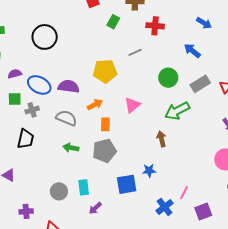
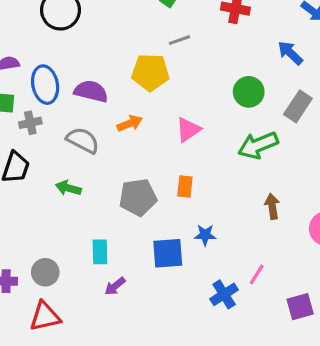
gray line: (135, 52) -> (180, 40), moved
gray rectangle: (200, 84) -> (298, 106), turned -30
blue ellipse: (39, 85) -> (45, 85), turned 45
orange rectangle: (105, 124) -> (185, 187), moved
brown arrow: (161, 139) -> (272, 206), moved
green arrow: (71, 148) -> (68, 188), moved
gray circle: (59, 191) -> (45, 272), moved
purple square: (203, 211) -> (300, 307), moved

